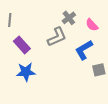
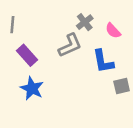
blue L-shape: (84, 50) -> (103, 61), turned -70
blue star: (26, 72) -> (32, 88), turned 30

